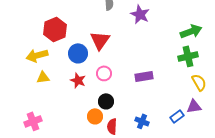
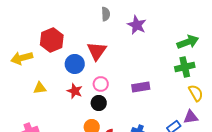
yellow arrow: (37, 55) -> (22, 58), moved
black circle: (106, 101) -> (99, 103), moved

